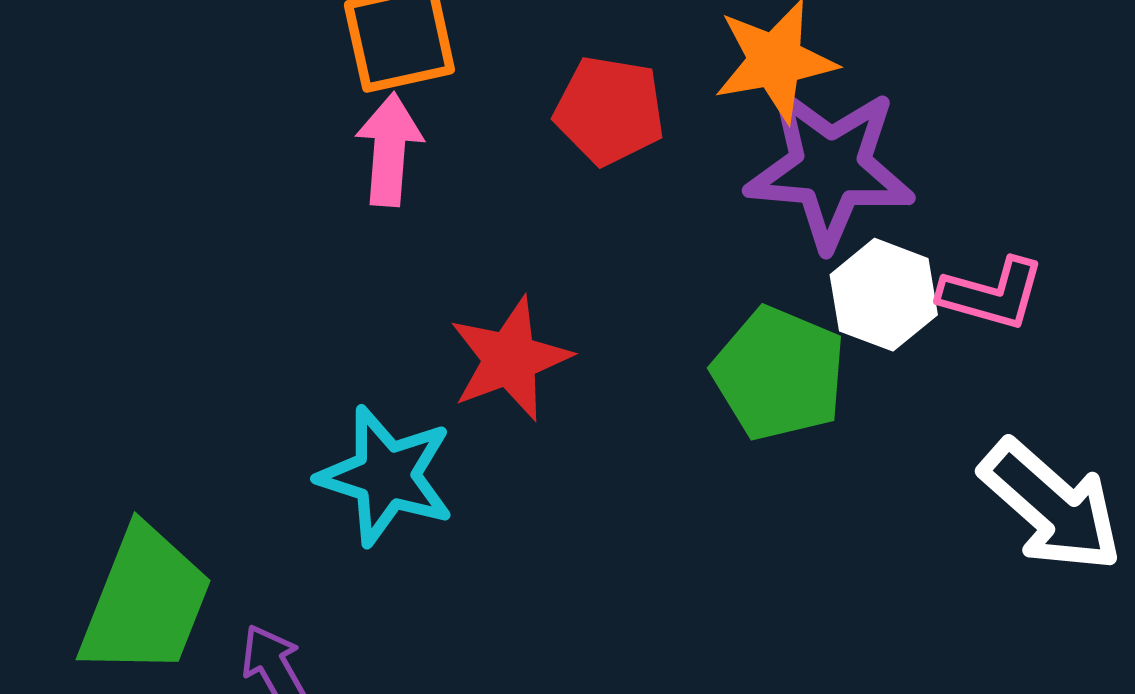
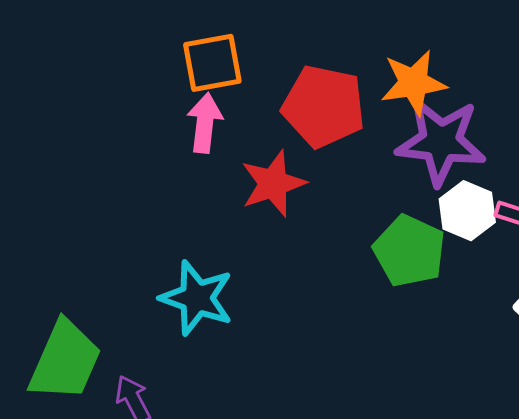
red pentagon: (609, 110) -> (324, 106), size x1.4
red star: (510, 359) -> (273, 184), moved

